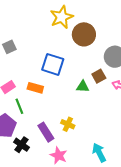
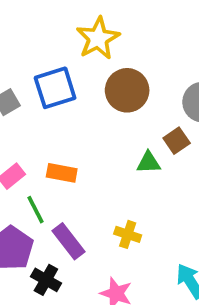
brown circle: (84, 34) -> (127, 90), moved
blue square: (53, 64) -> (55, 88), moved, turned -30
purple rectangle: (46, 132) -> (69, 241), moved

